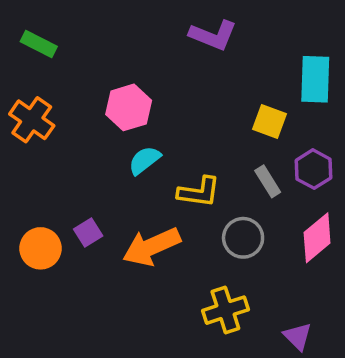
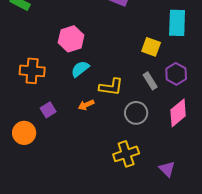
orange cross: (32, 120) -> (32, 71), moved, turned -30
orange arrow: (151, 247) -> (86, 105), moved, size x0.5
orange circle: (41, 248) -> (24, 133), moved

